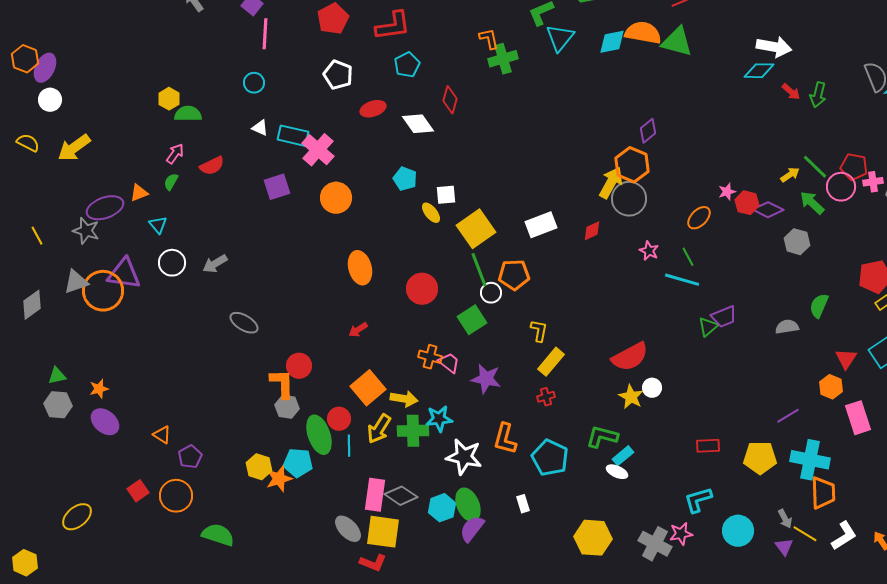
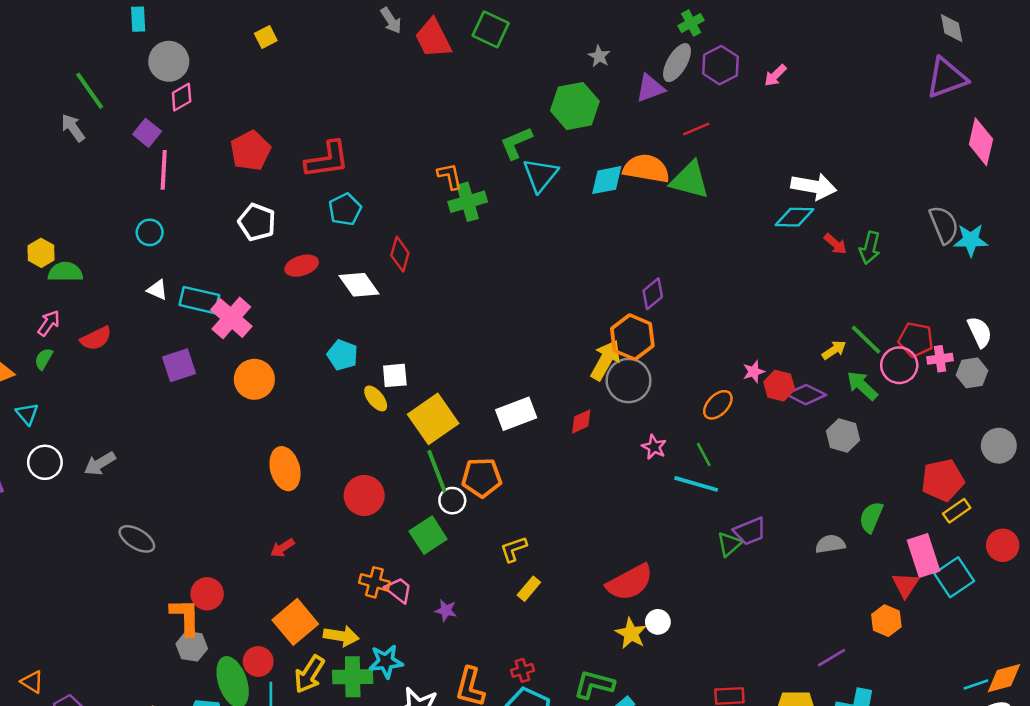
yellow L-shape: (539, 331) -> (514, 549), turned -120
yellow rectangle: (551, 362) -> (529, 589), size x0.7
purple star: (486, 379) -> (446, 610), size x0.6
red cross: (546, 397) -> (523, 670), moved
pink rectangle: (858, 418) -> (923, 555), moved

